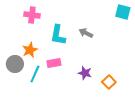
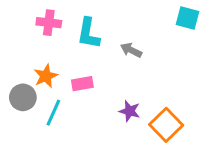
cyan L-shape: (58, 35) -> (88, 33), moved
pink rectangle: (54, 63) -> (82, 84), moved
orange square: (109, 82) -> (166, 125), size x1.5

